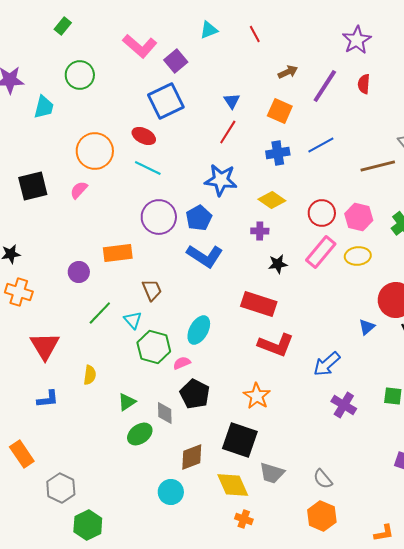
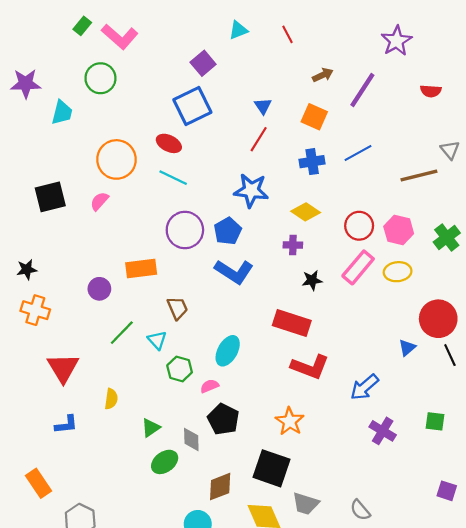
pink L-shape: (140, 46) -> (120, 37), moved
red semicircle: (364, 84) -> (431, 91), moved, turned -90
green hexagon: (154, 347) -> (180, 369), size x0.7

